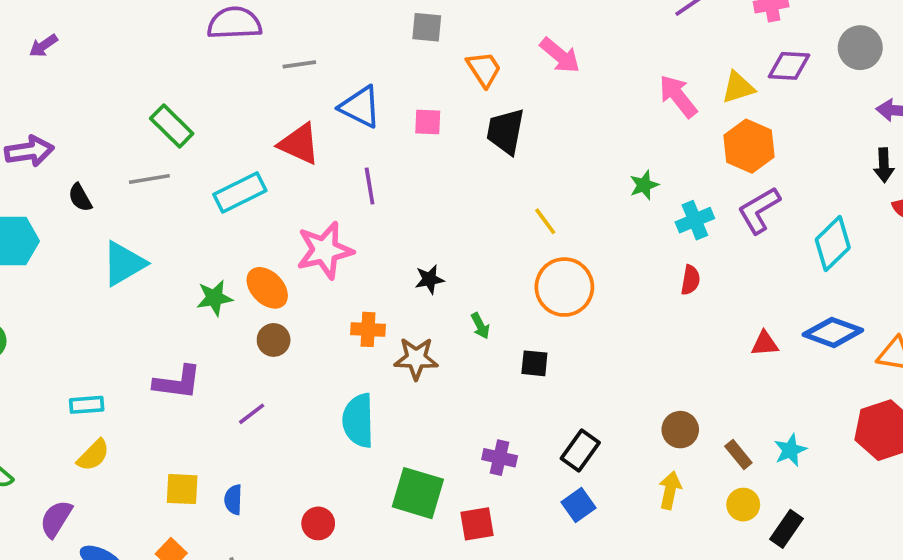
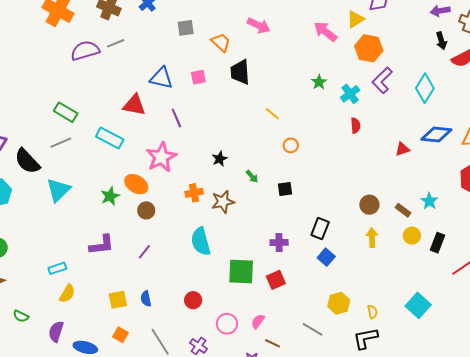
gray line: (299, 64) -> (116, 43), moved
cyan rectangle: (240, 192) -> (110, 138), turned 68
black semicircle: (80, 198) -> (27, 161), size x1.8
orange circle: (564, 287) -> (291, 145), size x0.5

